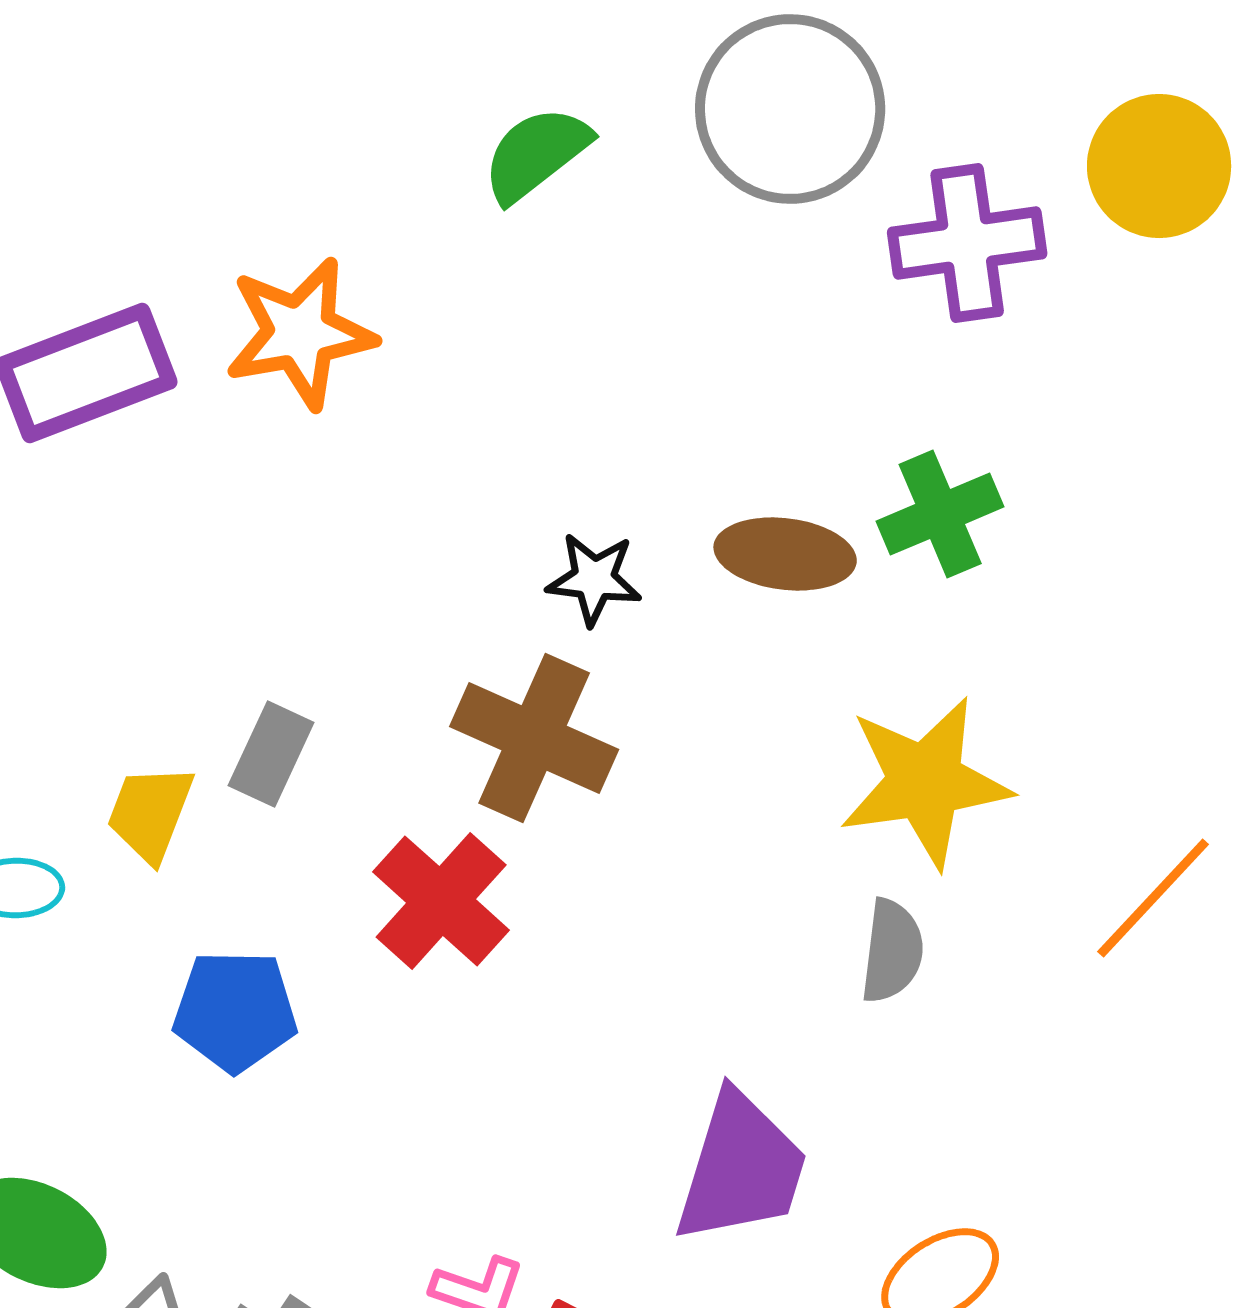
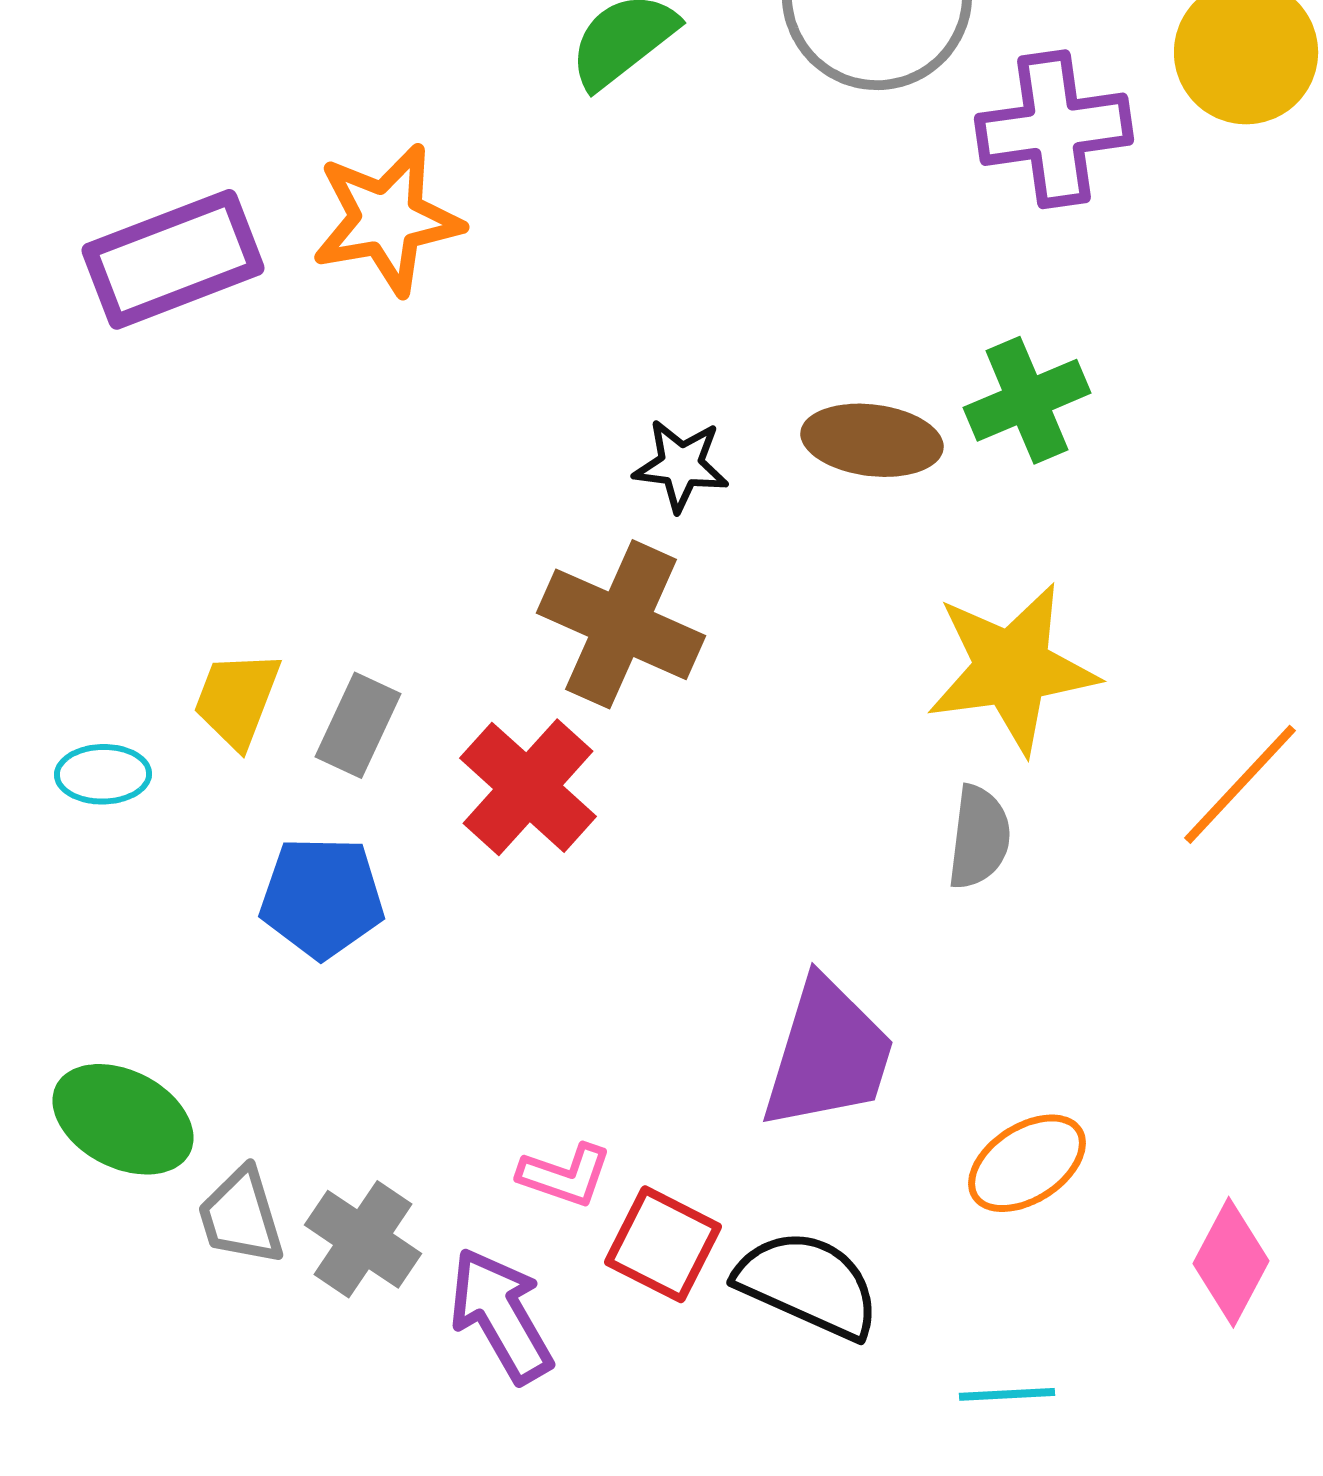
gray rectangle: (271, 754) -> (358, 725), moved

